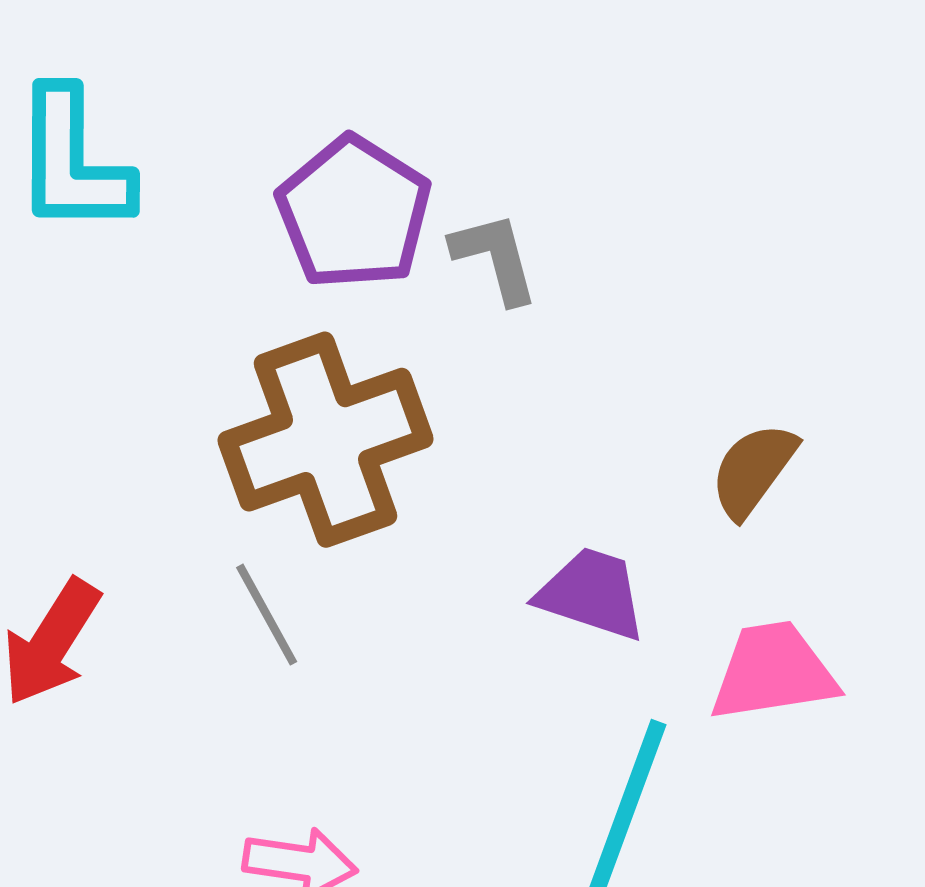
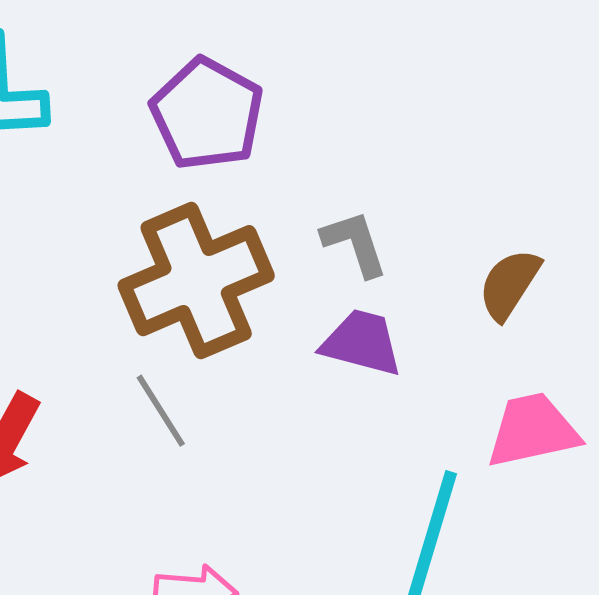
gray L-shape: (495, 258) -> (355, 243), moved
purple trapezoid: (592, 594) -> (362, 343), moved

